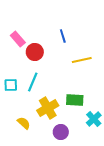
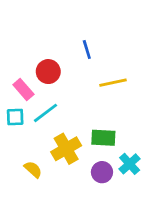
pink rectangle: (18, 39) -> (23, 89), moved
cyan line: (33, 82) -> (45, 113), turned 30
purple circle: (61, 132) -> (102, 172), moved

